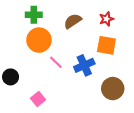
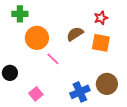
green cross: (34, 15) -> (20, 14), moved
brown semicircle: (73, 21) -> (75, 34), moved
blue cross: (84, 65) -> (80, 92), moved

